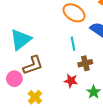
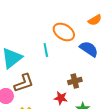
cyan line: (73, 44) -> (46, 50), moved

